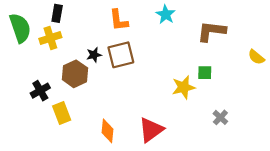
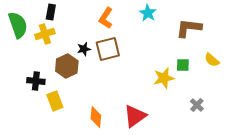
orange L-shape: (119, 20) -> (106, 18), turned 40
yellow semicircle: (256, 57) -> (212, 60), moved
black cross: (40, 91) -> (36, 81), turned 36

